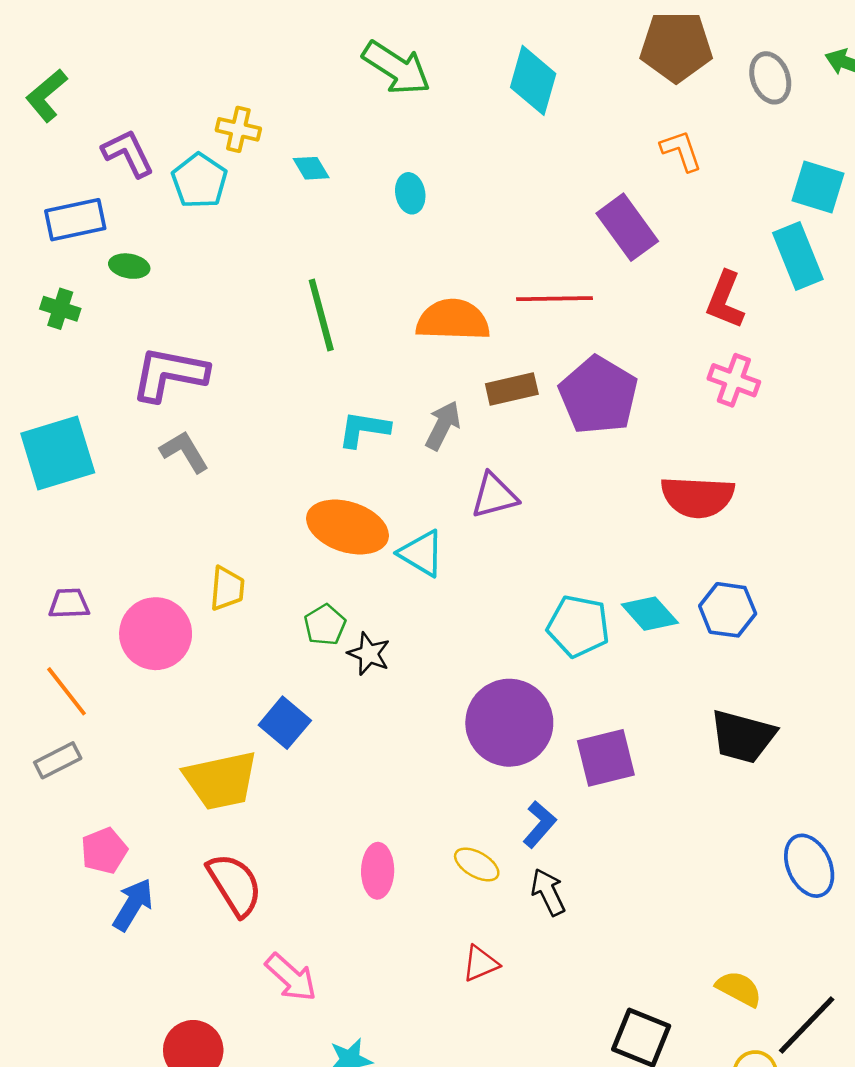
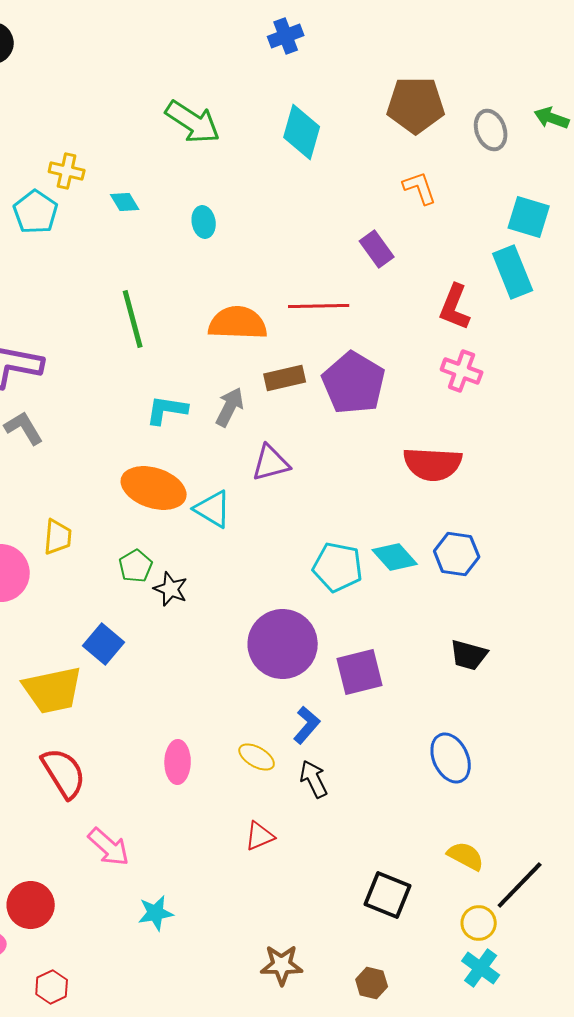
purple rectangle: (627, 227) -> (377, 249), size x0.7
black trapezoid: (743, 737) -> (469, 655), size x0.7
blue ellipse: (809, 866) -> (451, 758), moved

